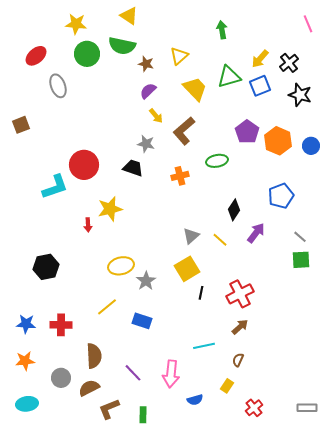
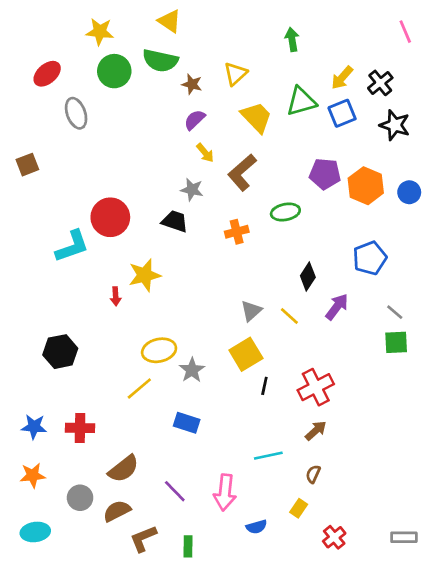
purple pentagon: (247, 132) -> (325, 174), turned -30
yellow line: (107, 307) -> (139, 388), moved
brown semicircle: (94, 356) -> (123, 469), turned 55

